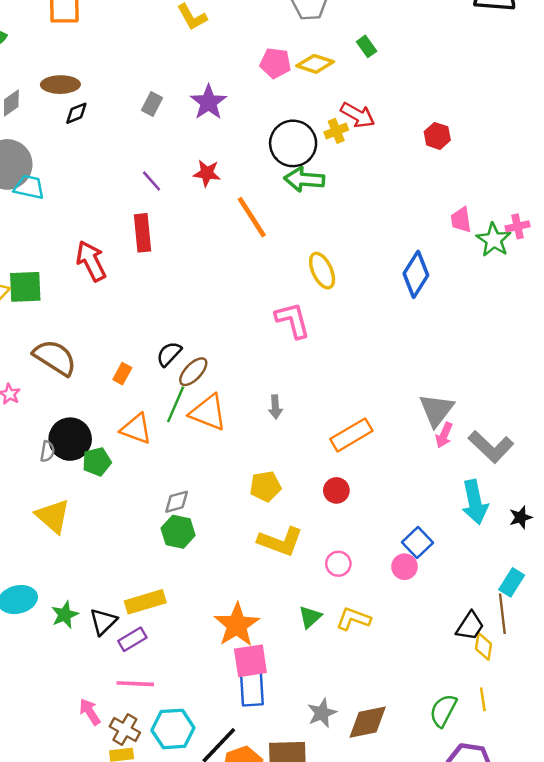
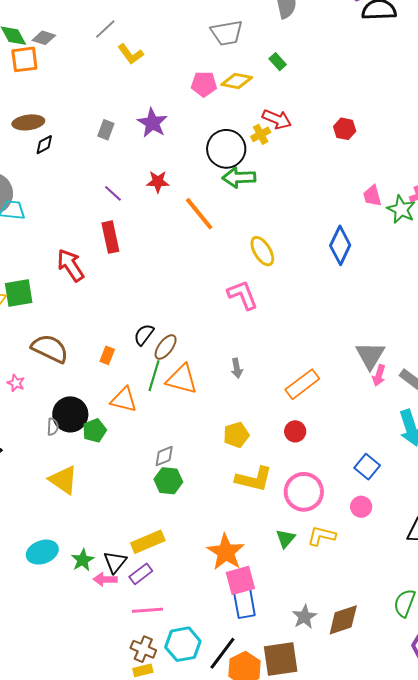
pink circle: (338, 564) -> (304, 492), size x1.8
pink circle: (404, 567) -> (361, 507), moved
pink arrow: (90, 712) -> (105, 579), moved, turned -50

